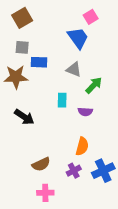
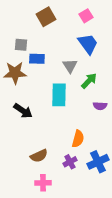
brown square: (22, 18) -> (46, 17), moved
blue trapezoid: (78, 38) -> (88, 44), moved
gray triangle: (74, 70) -> (70, 66), turned 35
cyan rectangle: (62, 100) -> (59, 95), size x1.6
purple semicircle: (85, 112) -> (100, 106), moved

